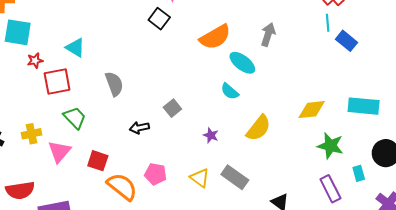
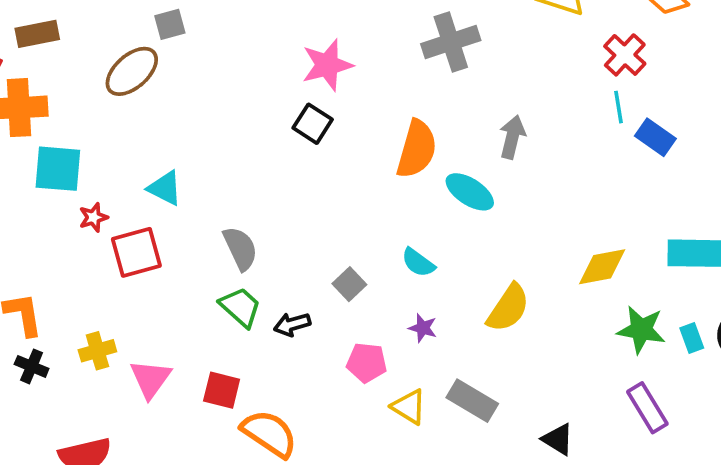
orange semicircle: (215, 37) -> (417, 149), turned -40
cyan semicircle: (230, 91) -> (418, 263), moved
green trapezoid: (75, 118) -> (240, 307), moved
cyan rectangle: (359, 173) -> (692, 338), moved
pink pentagon: (156, 174) -> (367, 363), moved

